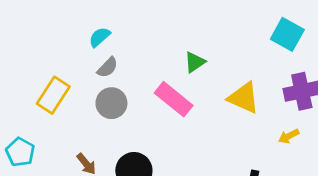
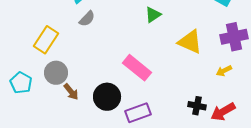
pink rectangle: (174, 99) -> (137, 68), moved
gray circle: (111, 103) -> (56, 73), moved

